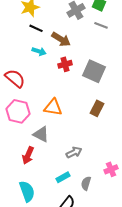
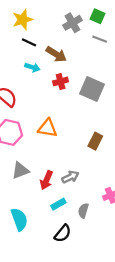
brown rectangle: (97, 108) -> (95, 141), moved
gray triangle: (41, 134) -> (20, 170), moved, turned -48
red arrow: (28, 155) -> (46, 180), moved

